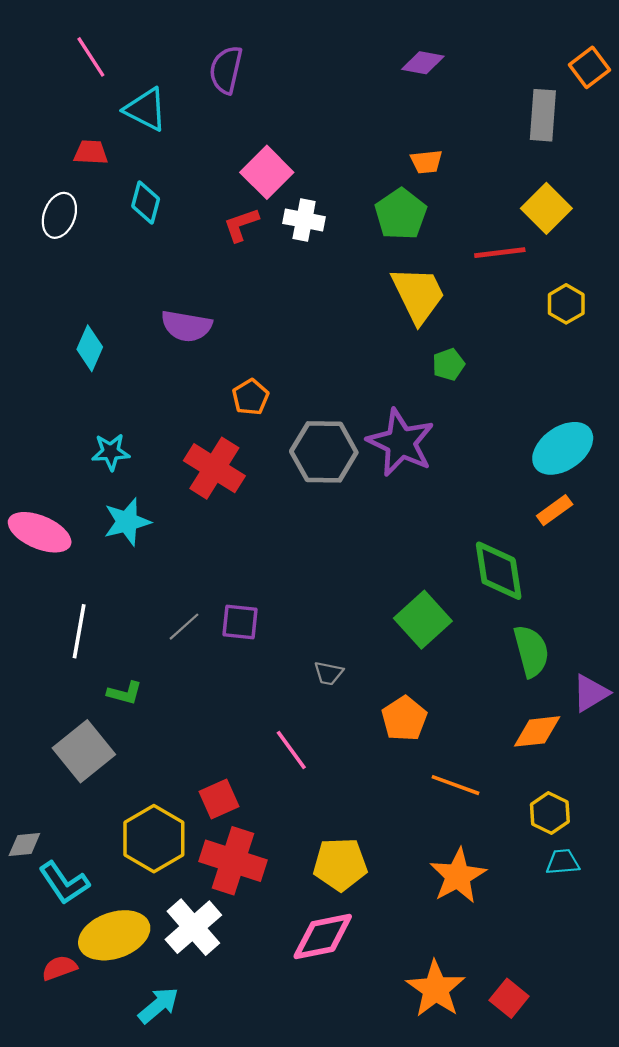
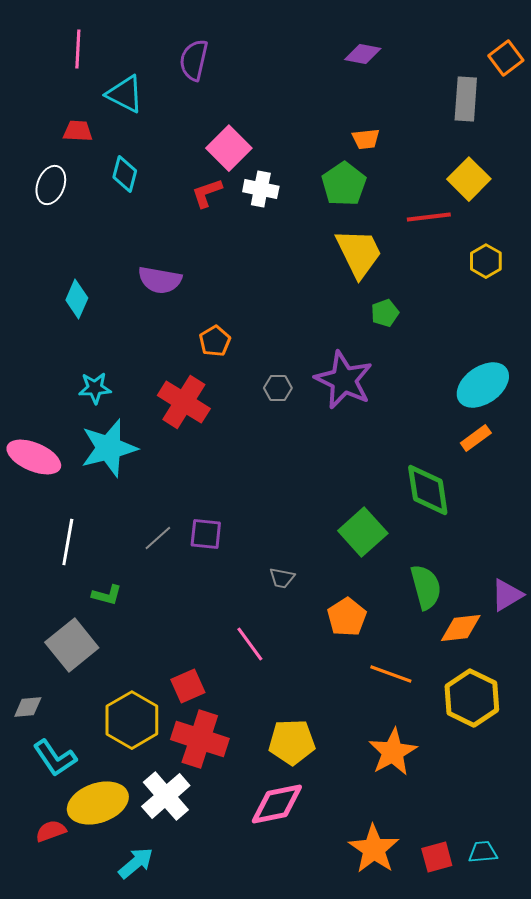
pink line: (91, 57) -> (78, 49), turned 36
gray hexagon: (324, 452) -> (278, 388), size x0.5
cyan star: (127, 522) -> (109, 448), size x1.4
green semicircle: (531, 651) -> (426, 587), moved
yellow hexagon: (550, 813) -> (472, 698), size x1.6
gray diamond: (24, 844) -> (28, 707), moved
cyan trapezoid: (563, 862) -> (483, 852), moved
red square: (509, 998) -> (437, 857), turned 36

